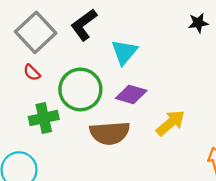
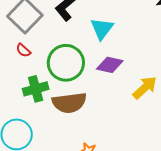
brown semicircle: (110, 133) -> (69, 103), moved

